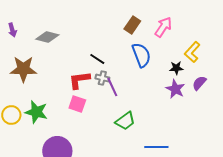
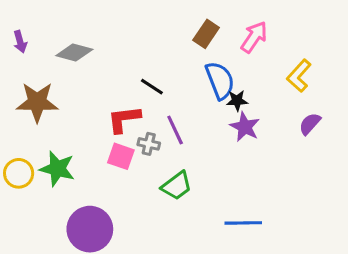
black star: (176, 68) -> (237, 101), moved
gray cross: (102, 78) -> (149, 144), moved
purple star: (175, 89) -> (245, 127), moved
green trapezoid: (125, 121) -> (177, 186), moved

